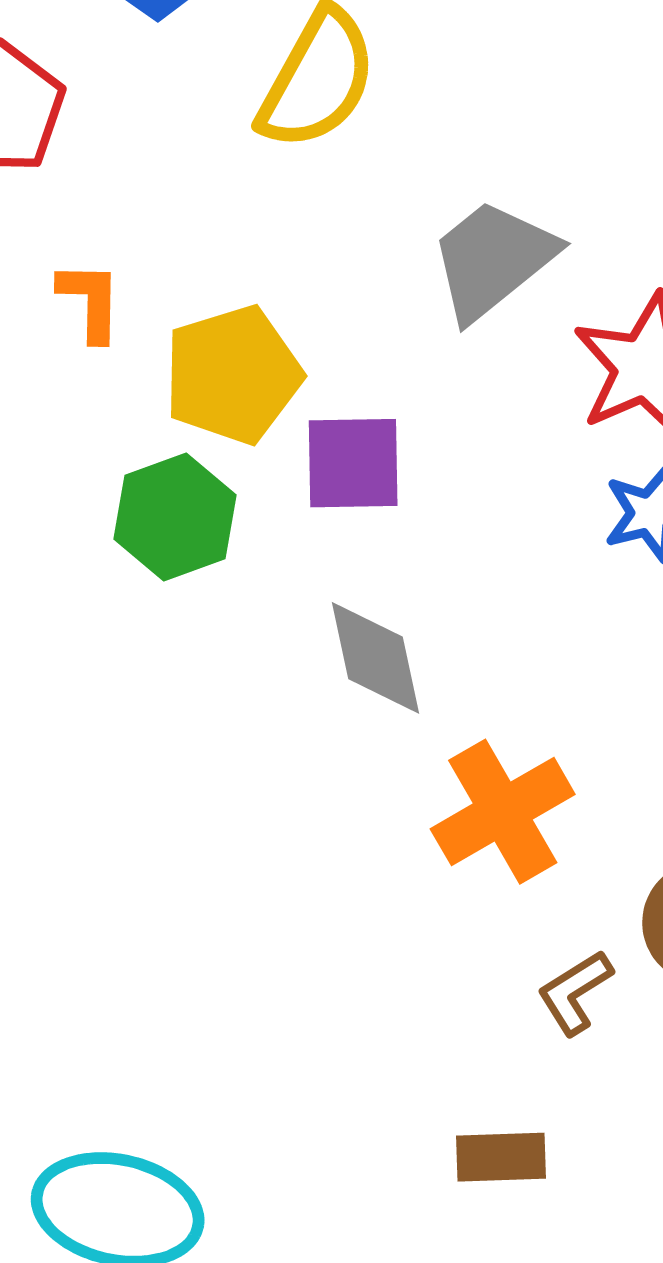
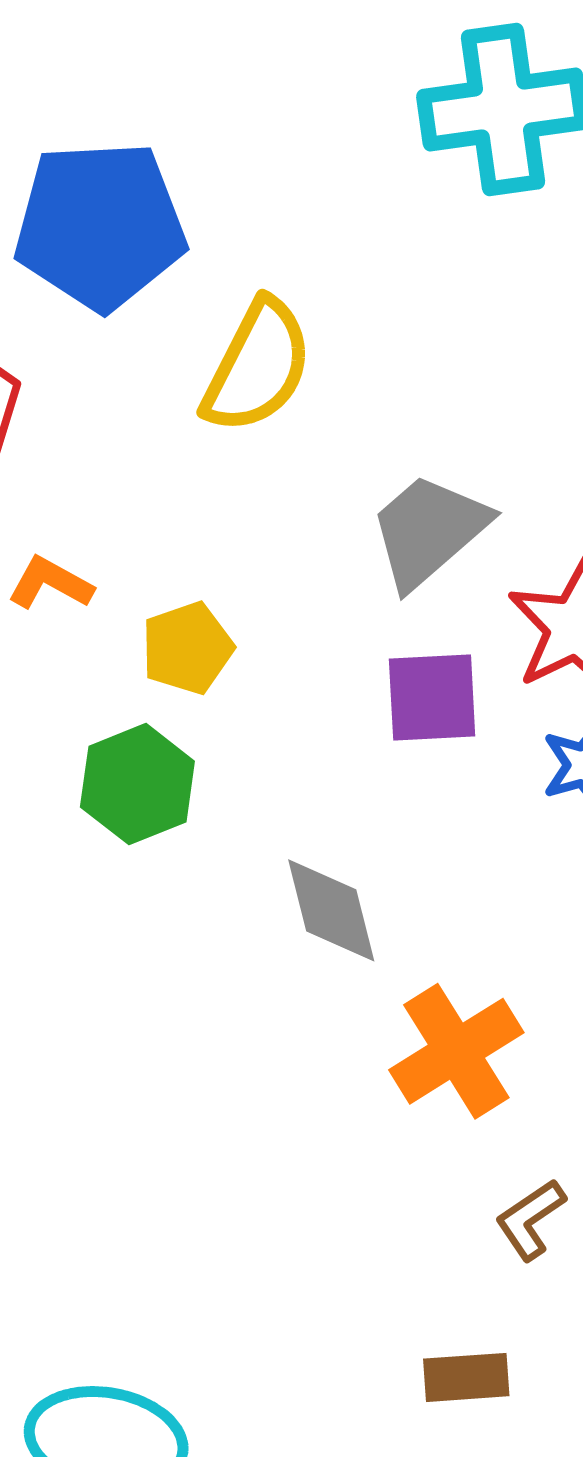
orange L-shape: (90, 301) -> (50, 583), turned -60
yellow pentagon: (233, 375) -> (187, 648), size x0.7
purple square: (353, 463) -> (432, 698), moved

